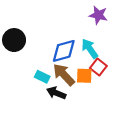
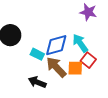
cyan rectangle: (42, 77) -> (37, 54), moved
black arrow: (56, 93) -> (37, 82), moved

